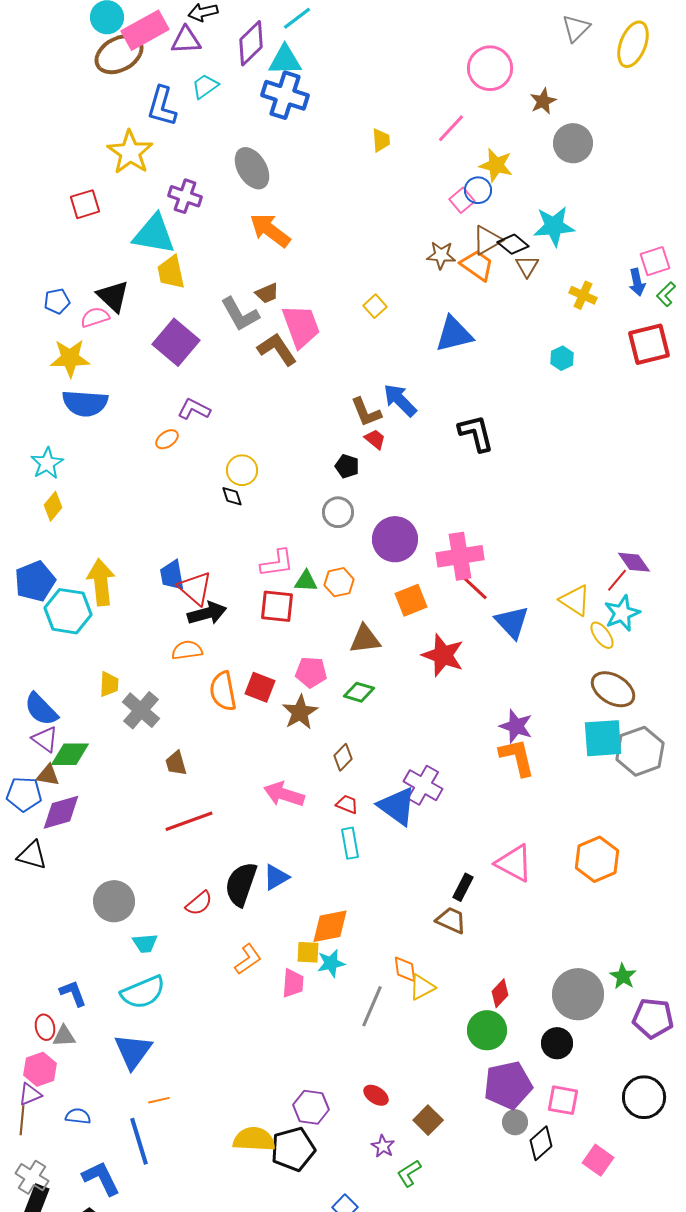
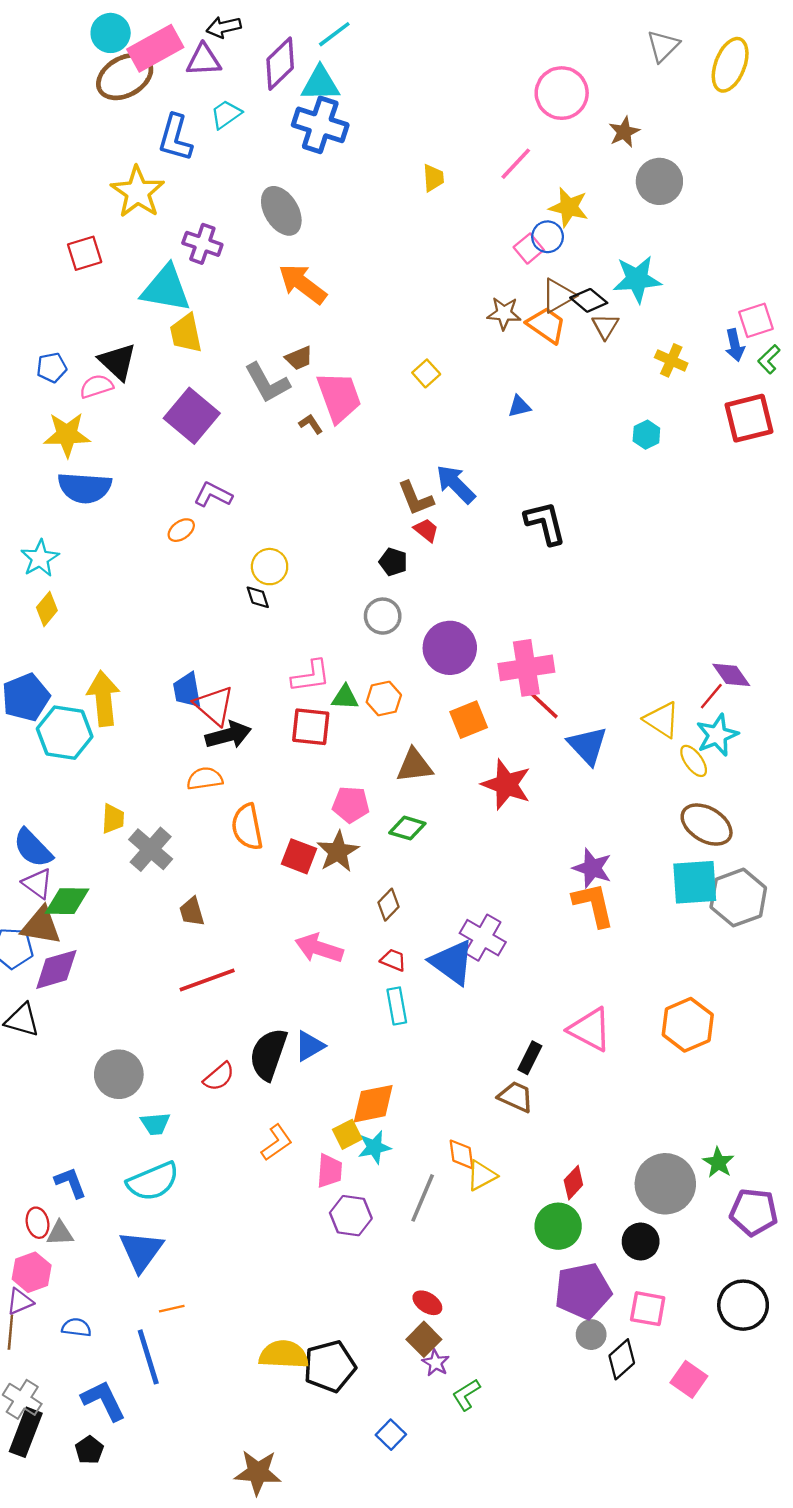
blue triangle: (454, 334) -> (519, 406), size x0.5
brown L-shape: (277, 349) -> (311, 424), size x0.5
red square: (260, 687) -> (299, 856), moved
brown triangle: (48, 775) -> (41, 926), size x1.5
yellow square: (308, 952) -> (347, 1134), turned -30
purple hexagon: (311, 1107) -> (351, 1216), moved
brown square: (428, 1120) -> (424, 1339), moved

